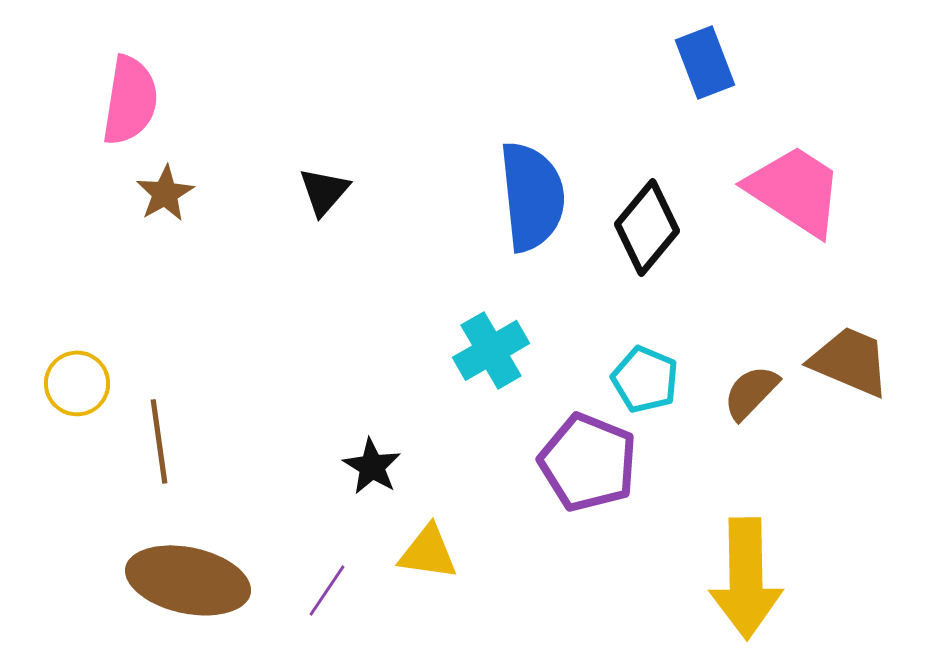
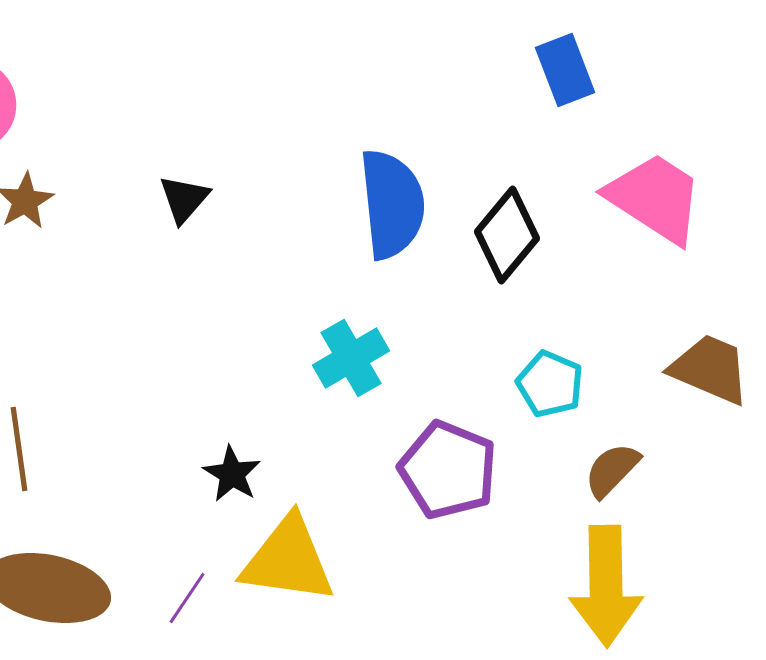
cyan pentagon: (645, 379) -> (550, 384), moved
brown semicircle: (751, 392) -> (612, 470), moved
yellow triangle: (428, 552) -> (288, 560), size x1.6

